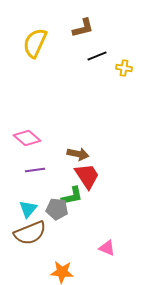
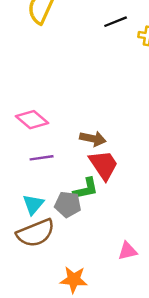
pink triangle: (107, 248) -> (127, 251), turned -36

